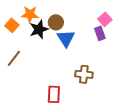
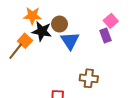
orange square: (12, 25) -> (25, 41), moved
black star: (39, 29) -> (42, 31), turned 30
brown line: (14, 58) -> (16, 51), moved

